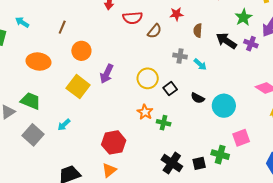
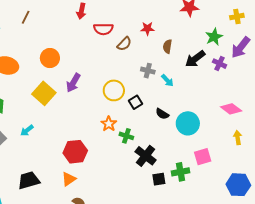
brown line: (62, 27) -> (26, 17), moved
black arrow: (226, 41) -> (195, 59), turned -75
green cross: (220, 155) -> (180, 172), turned -30
black cross: (172, 163) -> (146, 156), moved

